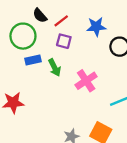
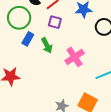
blue rectangle: (33, 60) -> (28, 39), turned -48

